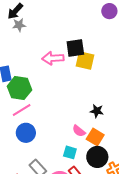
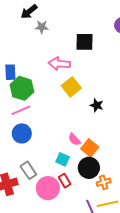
gray star: (19, 25) -> (42, 27), moved
black square: (75, 48) -> (84, 42), moved
yellow square: (85, 60) -> (71, 87), moved, turned 30
black star: (97, 111) -> (97, 105), moved

